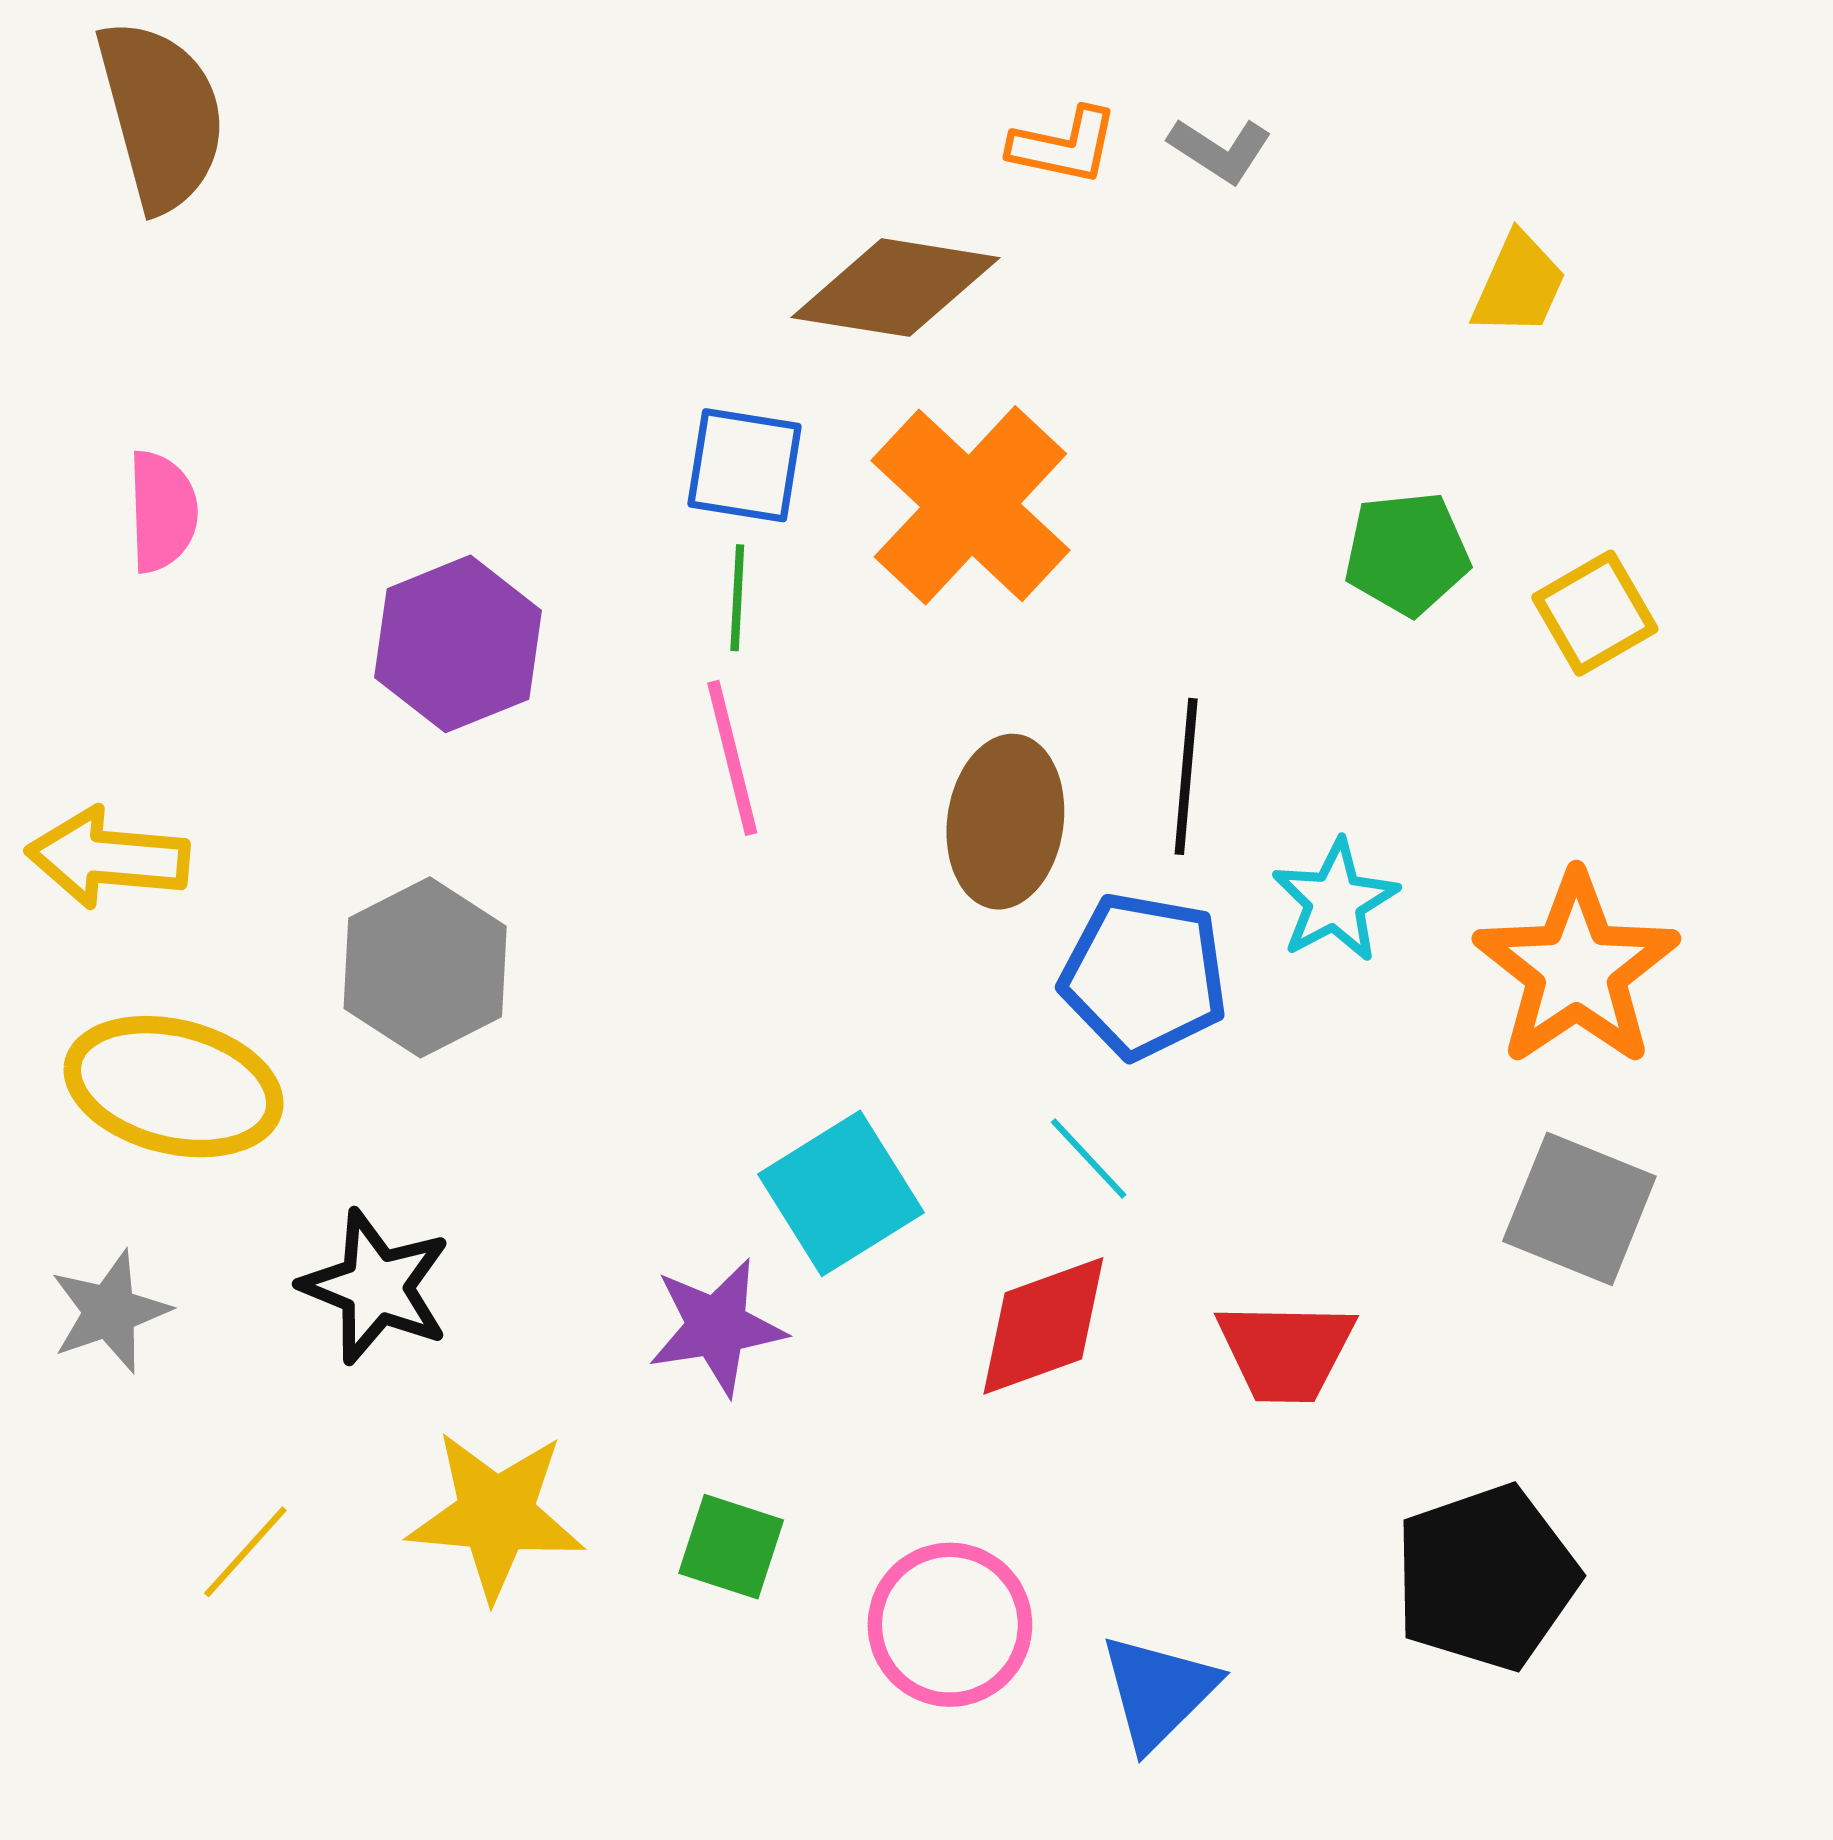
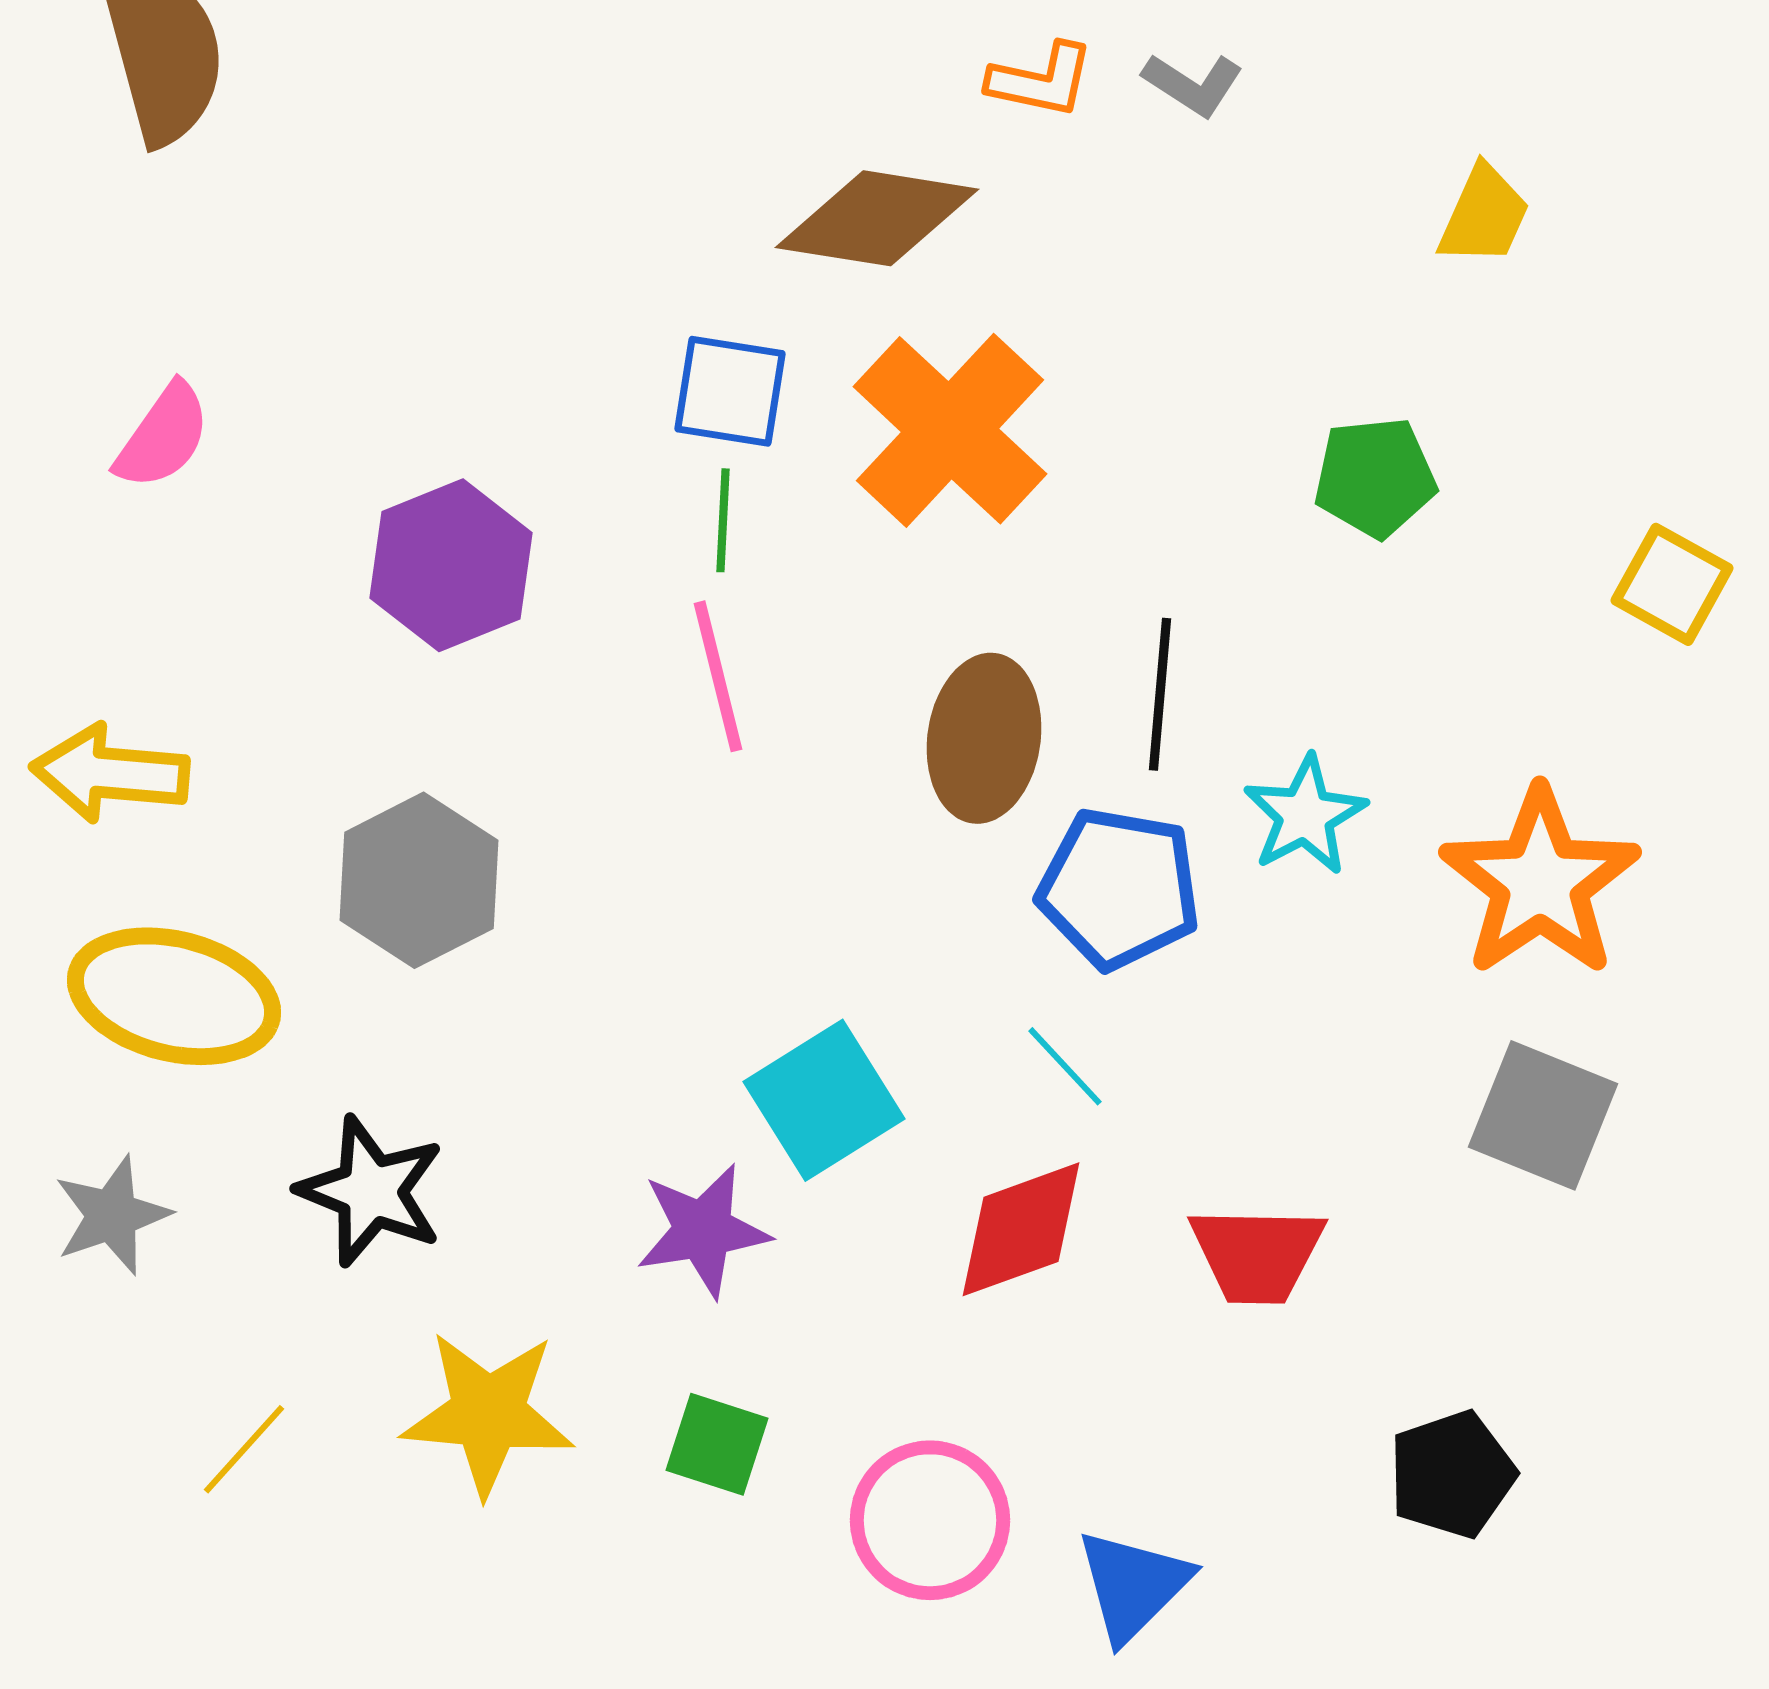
pink semicircle: (162, 511) -> (163, 436), turned 37
yellow square: (1595, 613) -> (1672, 584), moved, turned -31
black pentagon: (1486, 1577) -> (1452, 1474), size x0.7

